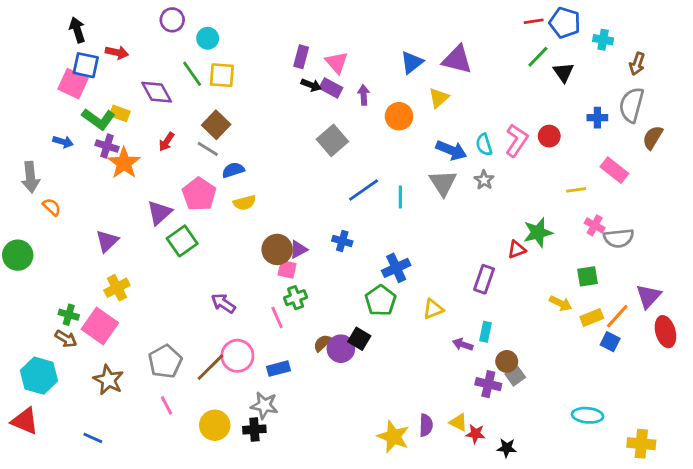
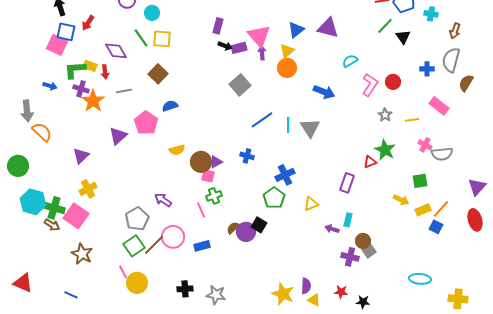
red arrow: (117, 52) -> (88, 23), turned 112
pink triangle: (337, 62) -> (259, 36), moved, size x1.4
purple rectangle: (331, 88) -> (239, 48), turned -42
yellow triangle: (439, 98) -> (287, 51), moved
green L-shape: (98, 119) -> (75, 70), turned 140
red arrow: (167, 142) -> (105, 72), moved, turned -40
cyan semicircle: (484, 145) -> (350, 61), moved, turned 77
gray line: (208, 149) -> (124, 91), moved, turned -42
gray star: (484, 180) -> (385, 115), moved
gray triangle: (443, 183) -> (310, 128), moved
yellow semicircle: (244, 203) -> (177, 150), moved
orange semicircle: (52, 207) -> (42, 132), size x1.5
green star: (538, 232) -> (385, 150), turned -30
green square: (182, 241) -> (134, 246), moved
purple triangle: (648, 296) -> (477, 187), moved
green cross: (69, 315) -> (54, 208), size x1.5
gray pentagon: (165, 361) -> (137, 219), moved
cyan hexagon: (39, 376) -> (33, 202), moved
gray star: (264, 405) -> (216, 295), moved
yellow triangle: (459, 422) -> (314, 300), moved
yellow circle: (215, 425) -> (137, 283), moved

